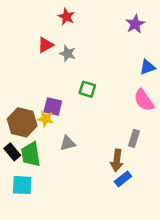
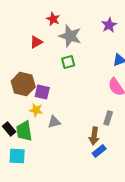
gray star: (68, 54) -> (70, 36), moved, size x1.6
green square: (87, 89) -> (68, 62), moved, turned -32
yellow star: (45, 119) -> (36, 110), moved
brown hexagon: (22, 122) -> (23, 84), moved

